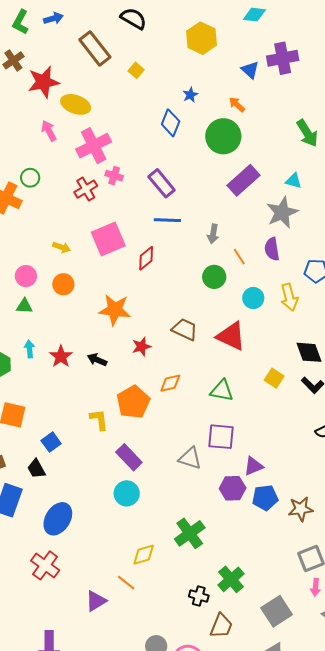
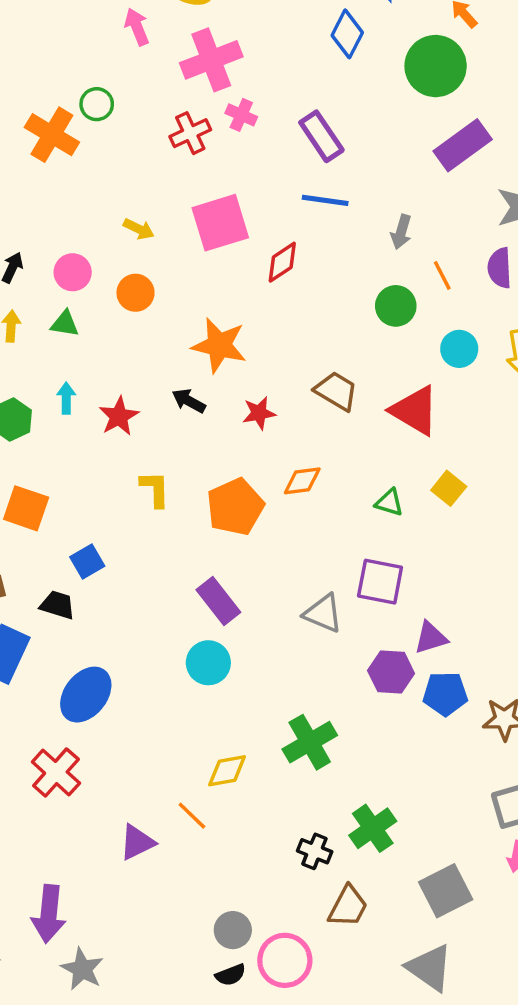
black arrow: (97, 360) -> (189, 401), moved
yellow square: (274, 378) -> (449, 488), moved
green triangle: (222, 391) -> (389, 503), size x0.7
yellow L-shape: (99, 420) -> (155, 489), moved
black trapezoid: (36, 469) -> (57, 605), turned 130

